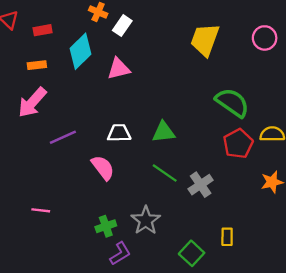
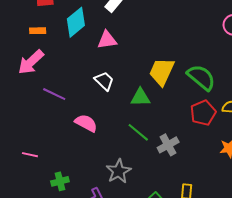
yellow trapezoid: (205, 40) -> (162, 72), moved
white trapezoid: (119, 133) -> (104, 81), moved, turned 40
purple line: (63, 137) -> (54, 94), turned 45
pink semicircle: (103, 168) -> (86, 123), turned -30
green cross: (106, 226) -> (60, 181), moved

